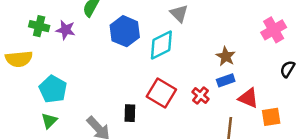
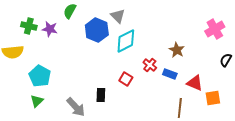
gray triangle: (179, 14) -> (118, 16), moved
blue rectangle: (226, 80) -> (170, 74), moved, turned 40
red square: (161, 93) -> (126, 79), size x0.6
red cross: (200, 95) -> (150, 65), moved

